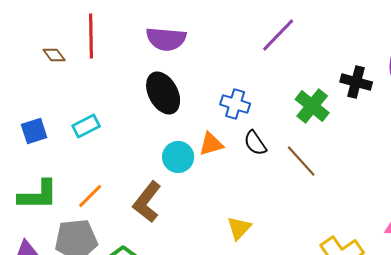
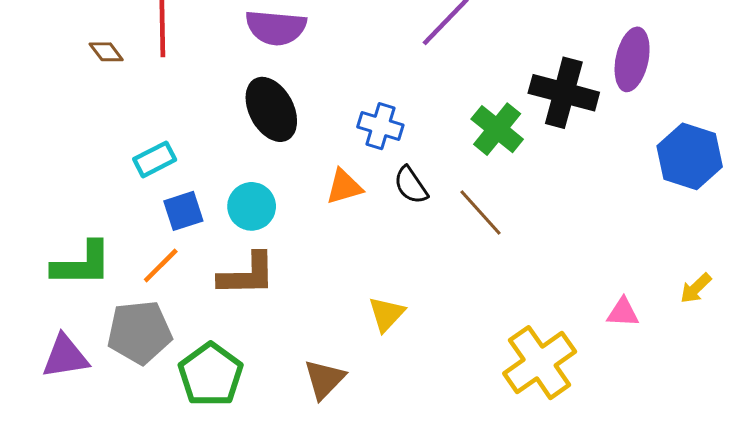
black cross: (356, 82) -> (564, 93), size x1.4
blue square: (34, 131) -> (183, 211), moved
cyan circle: (178, 157) -> (252, 206), moved
brown L-shape: (147, 202) -> (247, 275), turned -129

